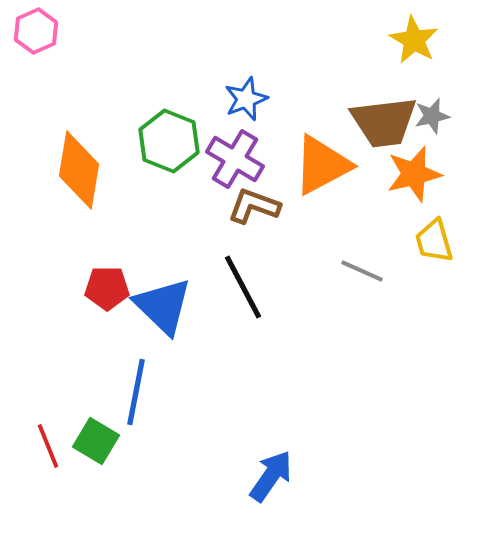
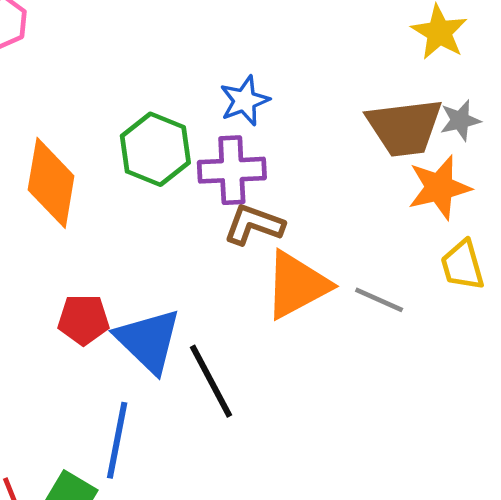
purple cross: (235, 159) -> (232, 170), turned -34
orange triangle: (322, 165) -> (297, 285), moved
black line: (243, 287) -> (211, 381), moved

